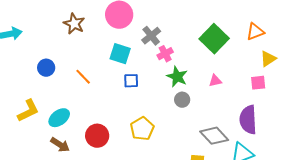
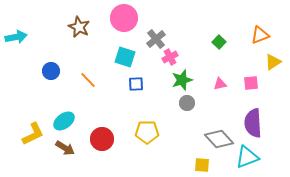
green square: (214, 39) -> (219, 42), size x0.5
green star: (177, 77) -> (182, 80), turned 30
pink square: (258, 83) -> (251, 83), moved
yellow L-shape: (28, 111) -> (33, 134), moved
yellow pentagon: (142, 129) -> (147, 132), turned 30

